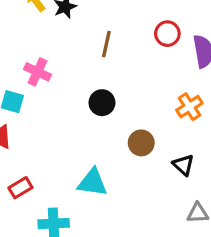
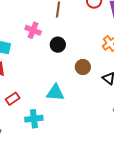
pink cross: (37, 72) -> (33, 30), moved

